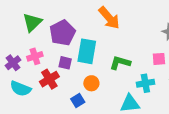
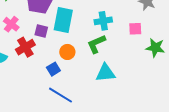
pink cross: (35, 56) -> (11, 24), turned -35
green L-shape: (120, 63) -> (96, 44), moved, turned -40
cyan cross: (145, 83) -> (103, 21), moved

